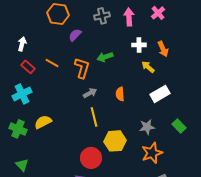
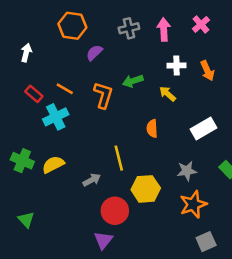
white arrow: (22, 44) -> (26, 53), moved
yellow arrow: (148, 67) -> (168, 94), moved
gray arrow: (90, 93) -> (92, 180), moved
cyan cross: (22, 94) -> (56, 117), moved
green cross: (18, 129) -> (22, 161), moved

